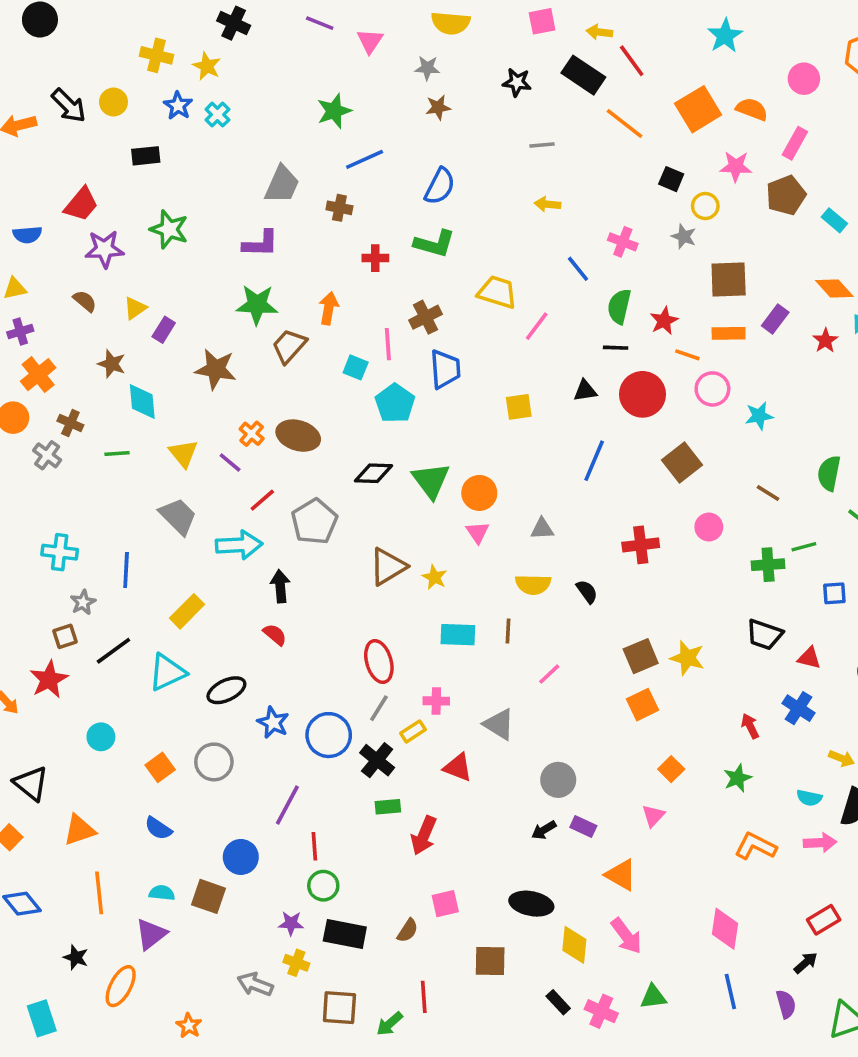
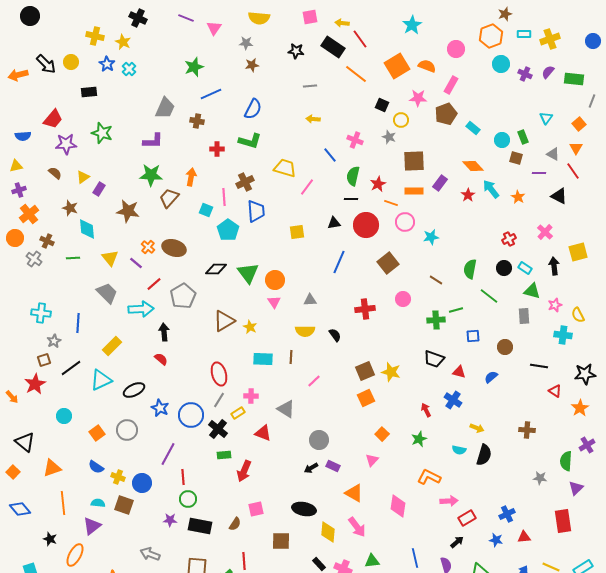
pink arrow: (820, 843) -> (449, 501), moved
pink diamond: (725, 929) -> (398, 506), moved
yellow cross: (296, 963) -> (118, 477), moved

